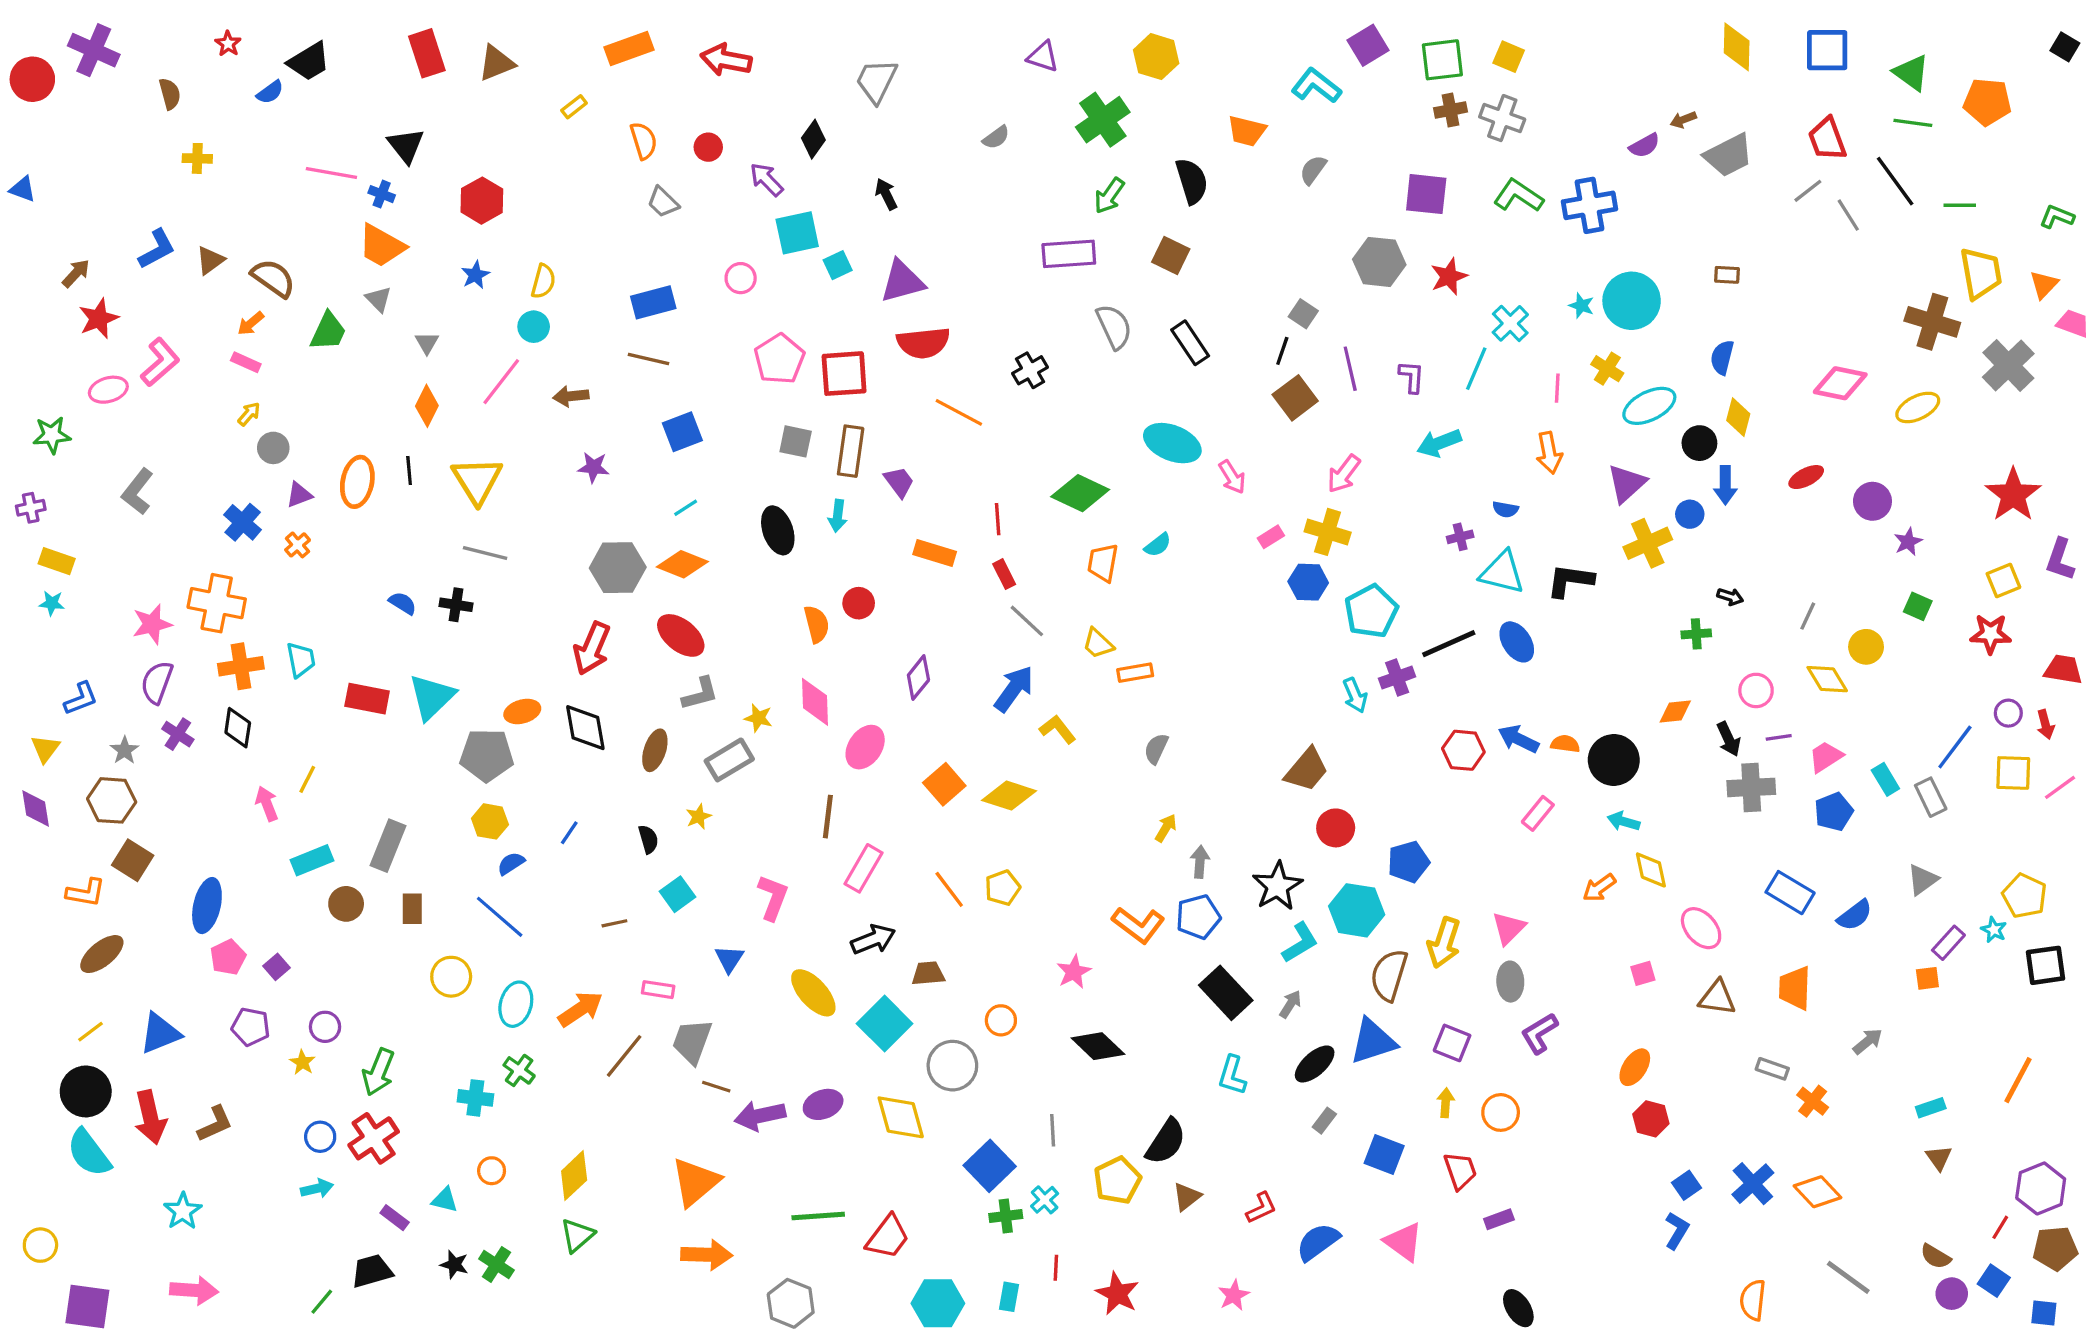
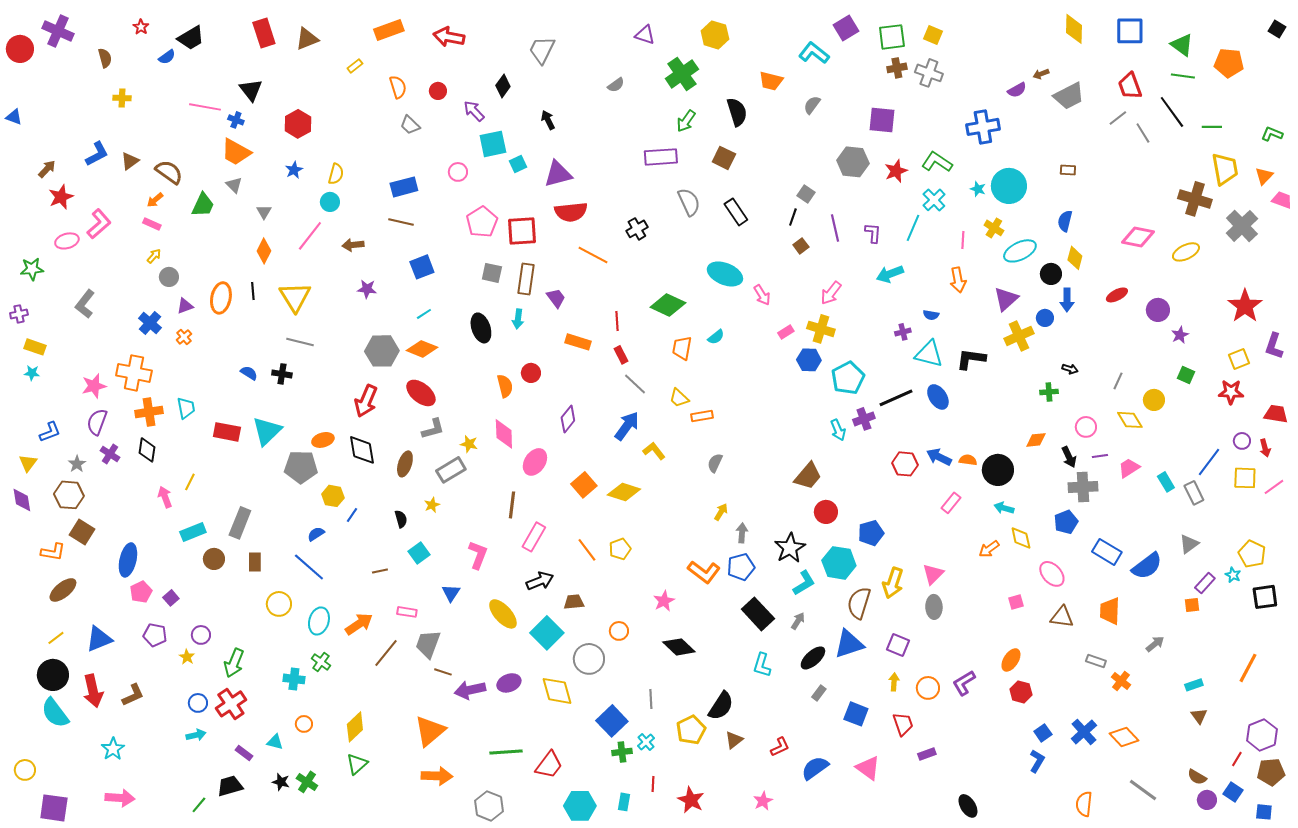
green L-shape: (1518, 196) -> (937, 162), moved
brown square: (1295, 398) -> (801, 246), size x0.6
blue pentagon: (1834, 812) -> (1066, 522), moved
yellow hexagon: (490, 821) -> (333, 496), moved
blue semicircle: (1855, 915) -> (1147, 566), size x1.4
purple L-shape: (1539, 1033) -> (964, 683), moved
black ellipse: (1518, 1308) -> (968, 806), moved

